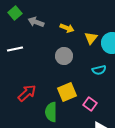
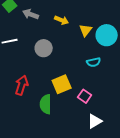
gray circle: (64, 56) -> (44, 48), moved
red arrow: (27, 93) -> (22, 85), turned -30

